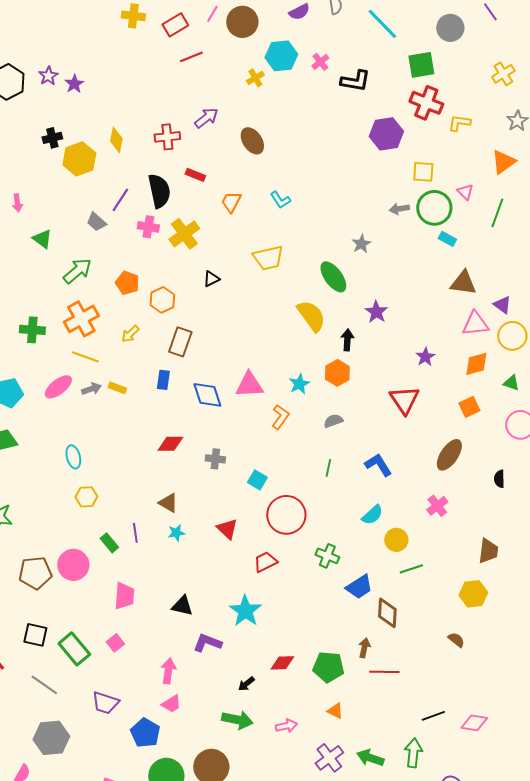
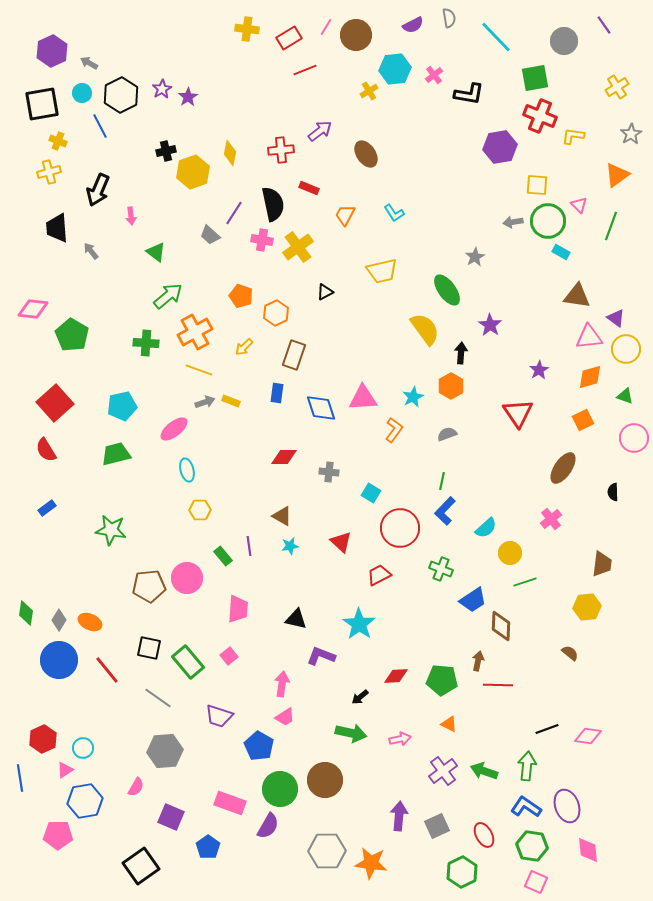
green arrow: (77, 271) -> (168, 296), moved
pink ellipse: (58, 387) -> (174, 429), moved
blue L-shape: (378, 465) -> (445, 511), moved, turned -104

